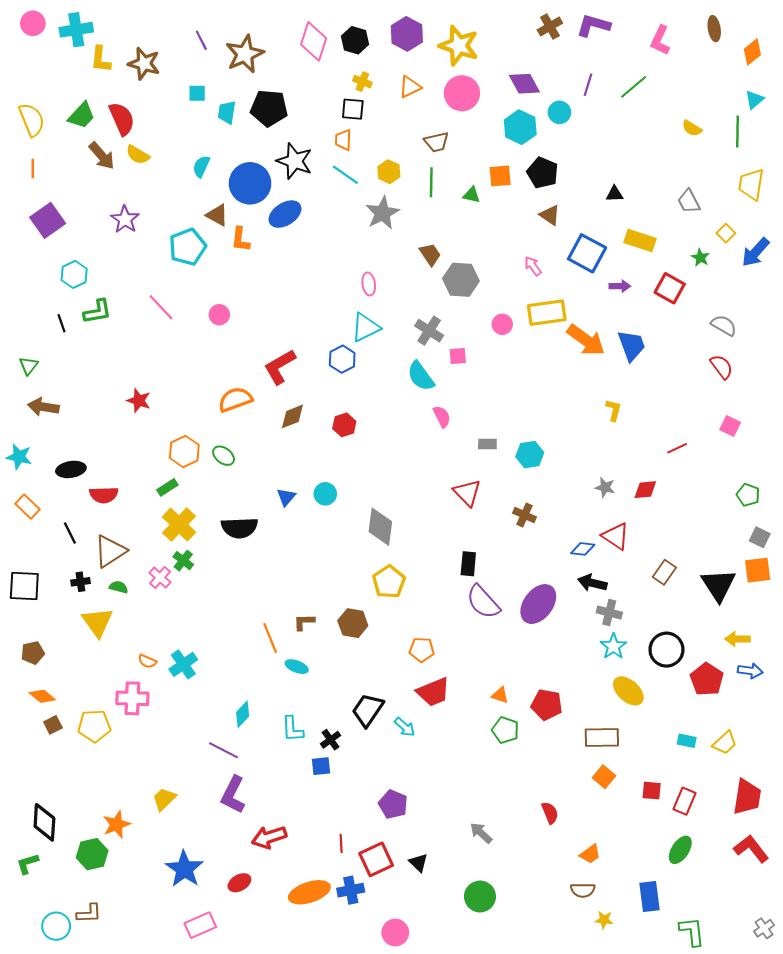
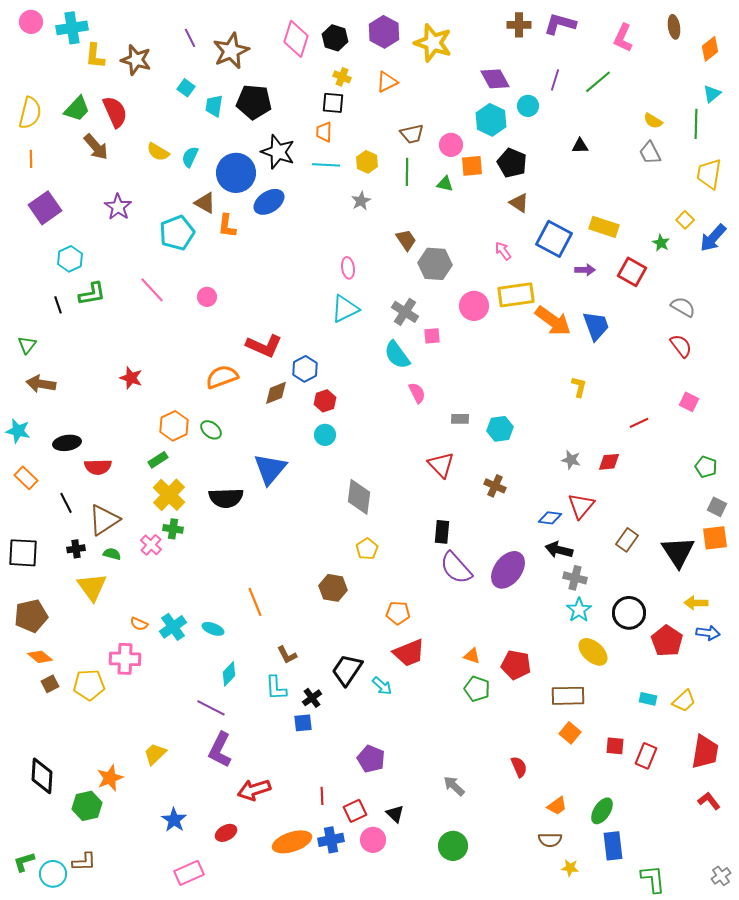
brown cross: (550, 26) -> (519, 25), turned 30
cyan square: (197, 93) -> (186, 88), turned 36
pink circle: (462, 93) -> (451, 145), moved, size x0.7
yellow semicircle: (32, 120) -> (30, 113), turned 36
yellow semicircle: (138, 155) -> (158, 152), moved
cyan line: (345, 175) -> (326, 165), turned -32
black triangle: (615, 194) -> (580, 146), moved
gray trapezoid: (689, 201) -> (650, 153), moved
gray star: (382, 213) -> (361, 201), size x0.6
pink circle: (502, 324) -> (474, 306), size x1.5
blue hexagon: (342, 359) -> (305, 369), moved
red L-shape: (280, 367) -> (264, 346), turned -126
cyan circle: (325, 494) -> (325, 435), moved
blue triangle: (286, 497) -> (270, 469), size x1.8
red triangle: (616, 536) -> (581, 506), turned 36
green cross: (183, 561) -> (173, 529), turned -30
yellow pentagon: (389, 582) -> (367, 549), size x0.7
brown L-shape: (304, 622) -> (287, 655), moved, turned -115
brown pentagon: (33, 653) -> (31, 616), size x1.5
cyan ellipse: (297, 667) -> (213, 629), moved
red L-shape: (751, 849) -> (709, 801), size x0.7
green ellipse: (680, 850) -> (602, 811), moved
red square: (376, 859) -> (355, 811), size x0.7
green L-shape: (27, 864) -> (24, 862), moved
blue star: (184, 869) -> (174, 820), size x0.7
pink circle: (395, 933) -> (373, 840), moved

